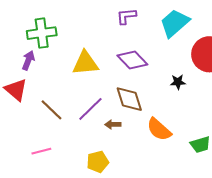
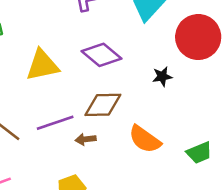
brown diamond: (129, 99) -> (103, 105), turned -68
purple line: (90, 109) -> (55, 123), turned 32

